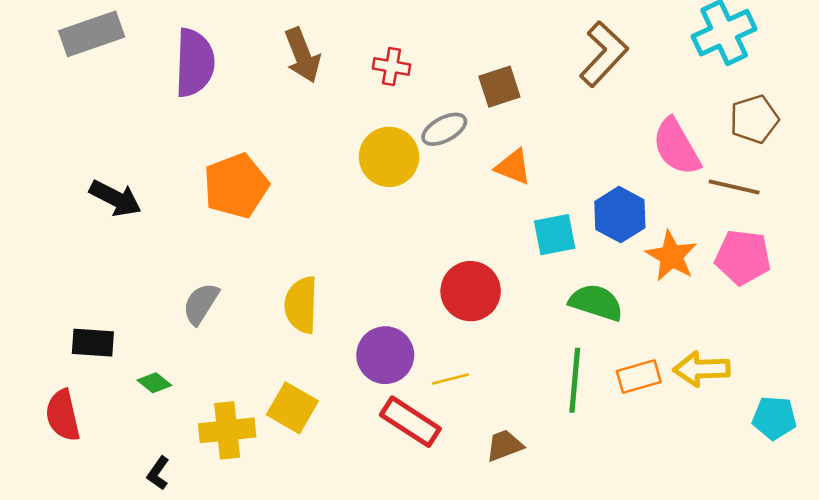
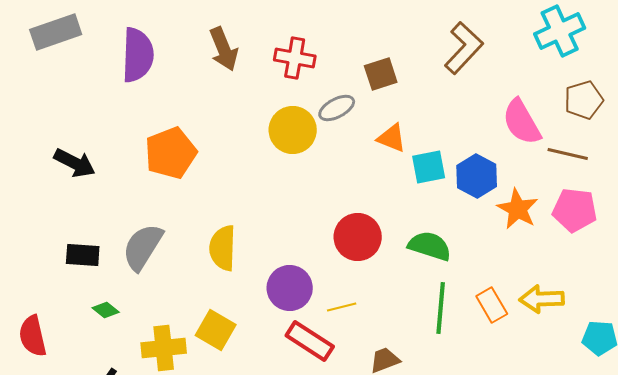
red cross: (392, 67) -> (295, 58), size x1.4
cyan square: (555, 235) -> (429, 167), moved
green semicircle: (596, 302) -> (430, 246), moved
gray semicircle: (201, 304) -> (143, 247), size x1.4
black rectangle: (93, 343) -> (83, 255), moved
orange rectangle: (639, 376) -> (492, 305), turned 76

